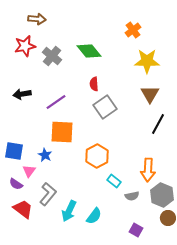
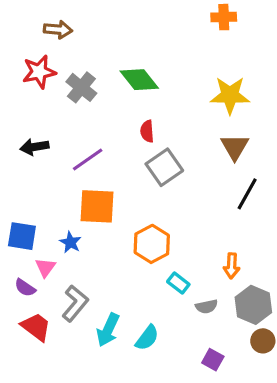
orange cross: (133, 30) -> (224, 17), moved, turned 35
orange arrow: (148, 170) -> (232, 266), size x0.7

